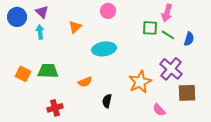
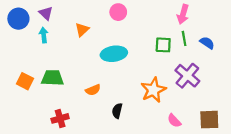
green square: (150, 28) -> (163, 45), moved
green line: (168, 35) -> (184, 38), turned 48
blue semicircle: (189, 39) -> (207, 43), turned -72
brown square: (187, 93) -> (209, 120), moved

